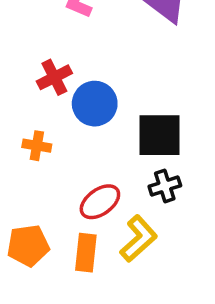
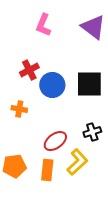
black square: (160, 135) -> (89, 84), moved

